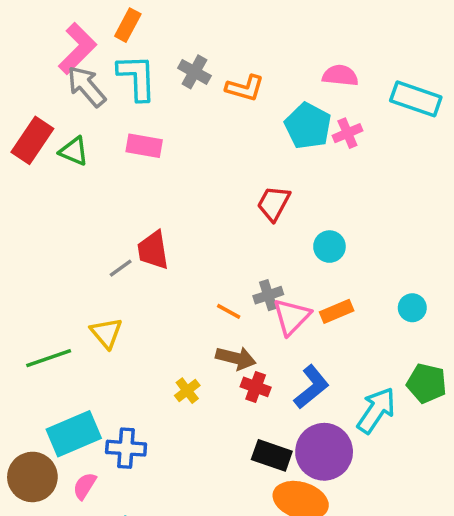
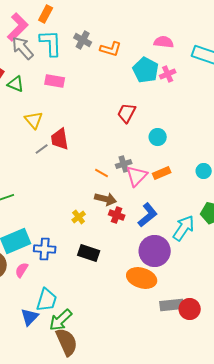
yellow triangle: (106, 333) -> (34, 120), moved
black rectangle: (272, 455) -> (89, 253), moved

